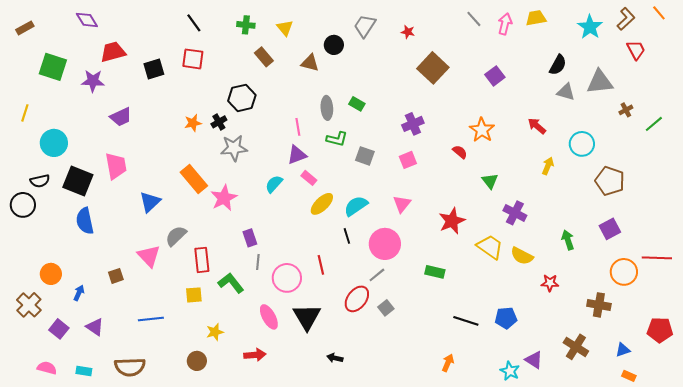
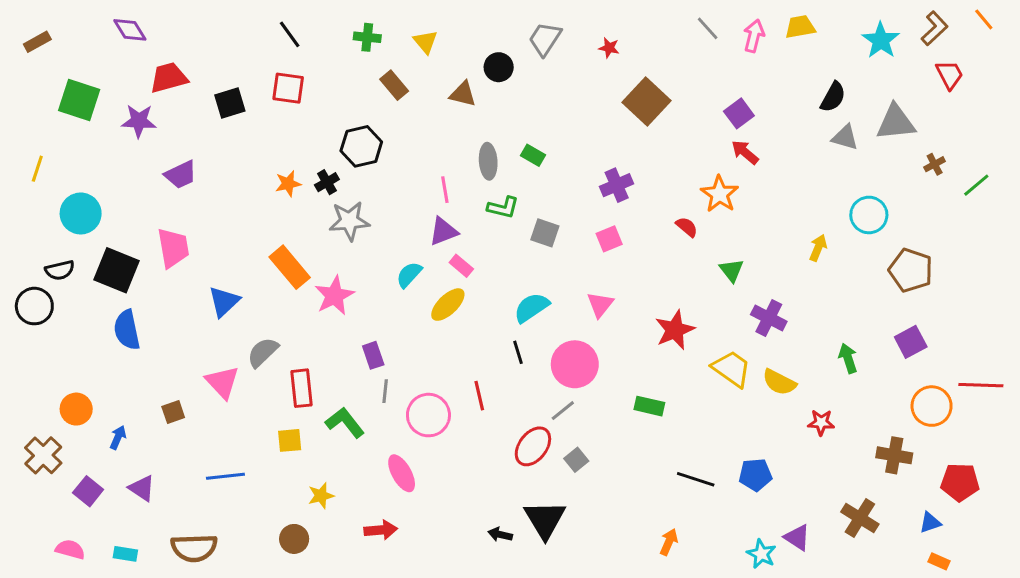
red arrow: (537, 126) -> (745, 152), moved
yellow ellipse: (322, 204) -> (448, 305), moved
black triangle: (307, 317) -> (545, 520), moved
red pentagon: (660, 330) -> (960, 482), moved

